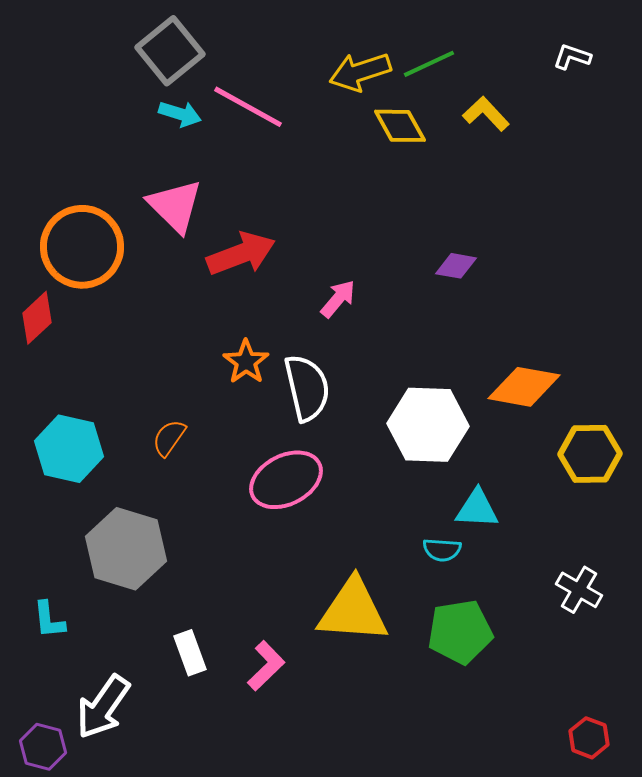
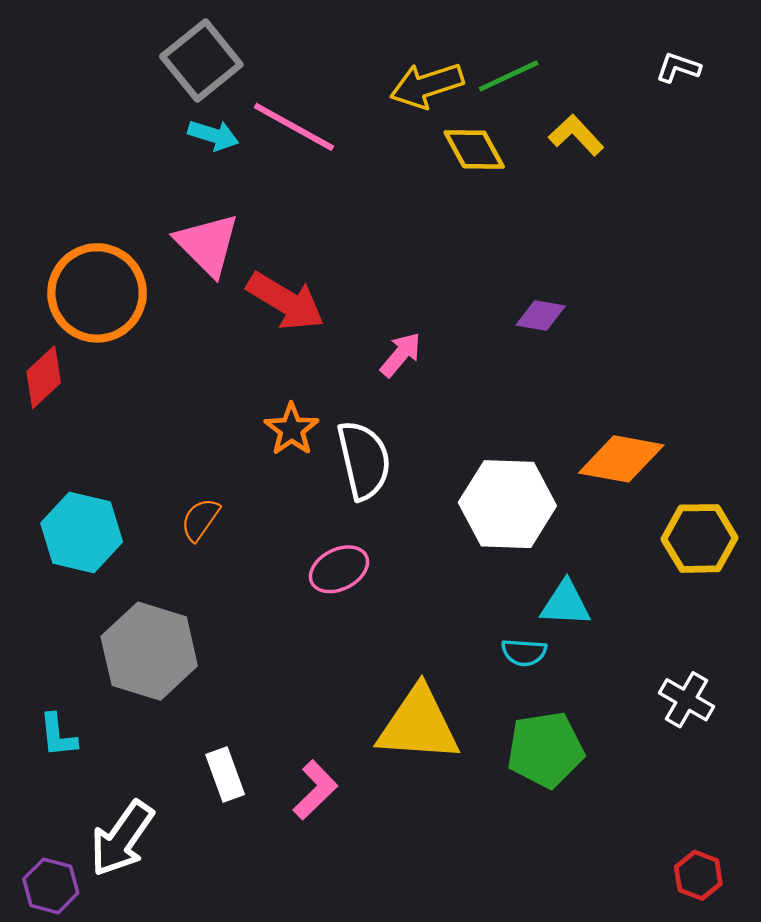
red arrow: (241, 254) -> (286, 301), turned 52
pink ellipse: (286, 480) -> (339, 569), size x0.7

